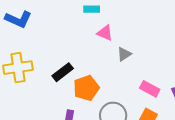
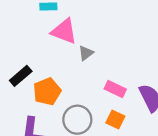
pink triangle: (105, 33) -> (64, 31), size x1.5

